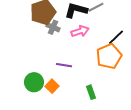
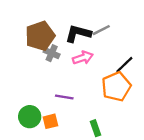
orange square: (52, 86) -> (50, 121), turned 32

